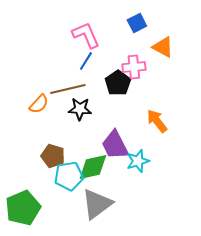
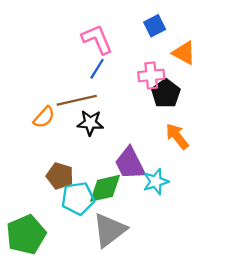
black pentagon: (118, 83) -> (166, 94), moved

